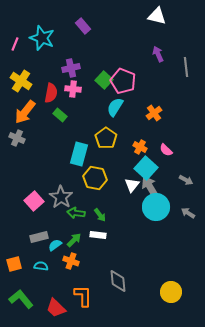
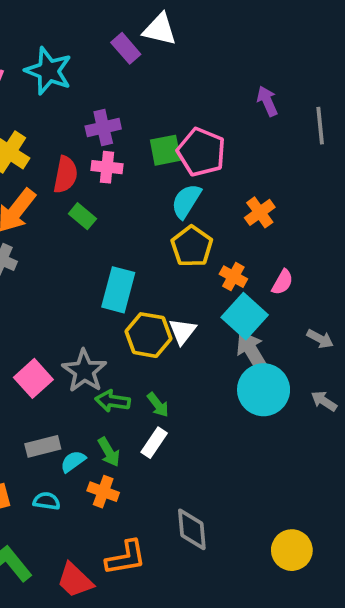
white triangle: (157, 16) -> (160, 29), moved
green square: (104, 80) -> (165, 150), turned 36
yellow pentagon: (106, 138) -> (192, 246), moved
pink semicircle: (166, 150) -> (282, 282), turned -104
white triangle: (132, 185) -> (182, 331), moved
white rectangle: (98, 235) -> (154, 443), turned -63
green arrow: (74, 240) -> (109, 452), turned 105
orange L-shape: (83, 296) -> (126, 558), turned 80

